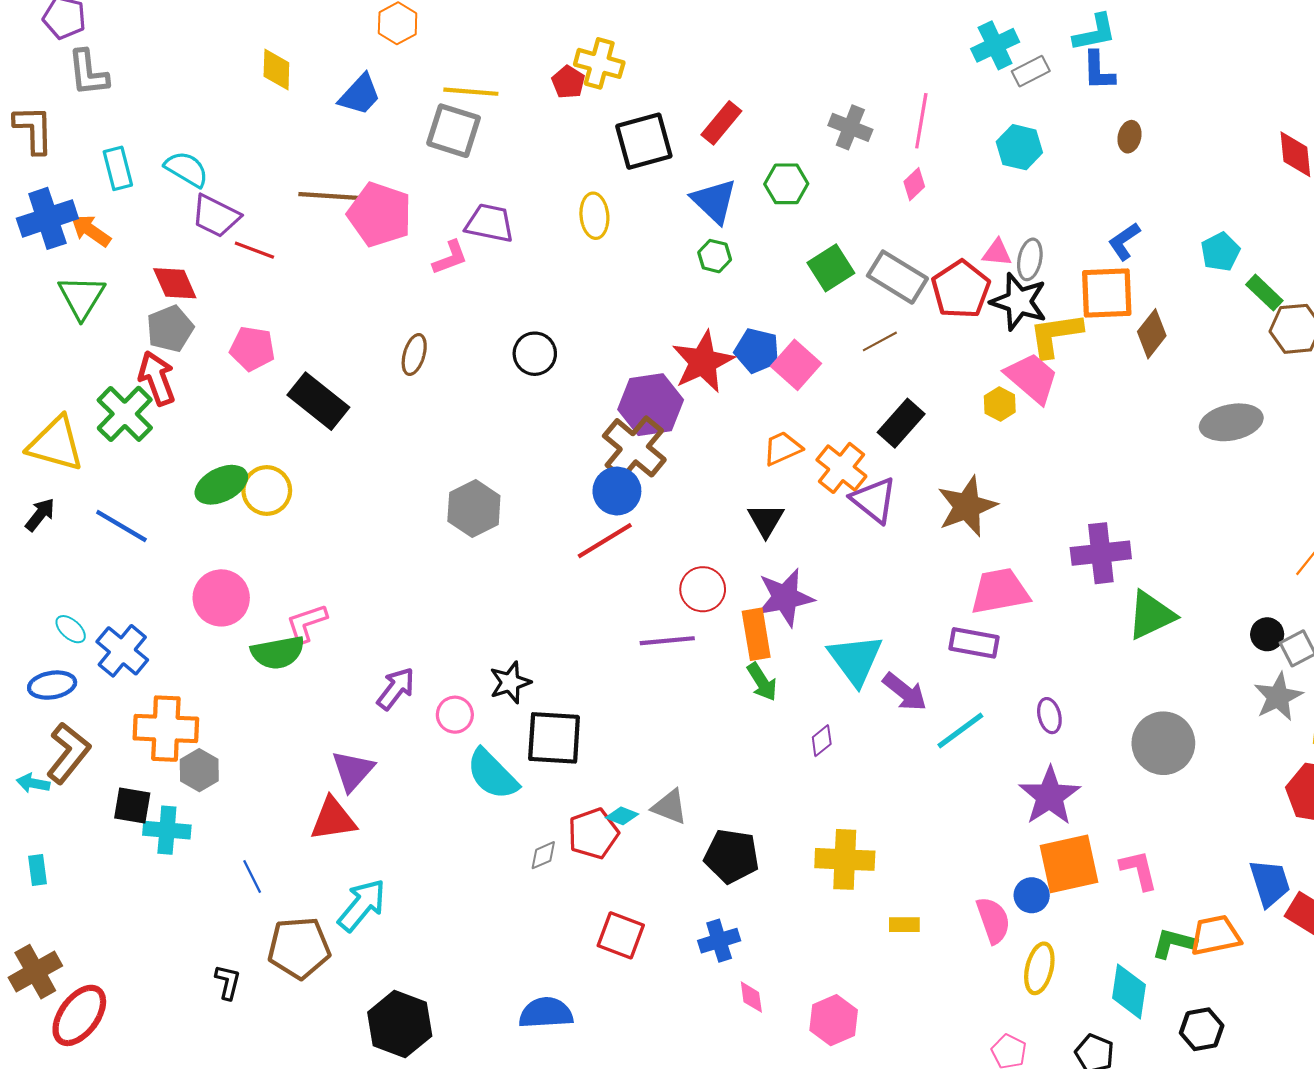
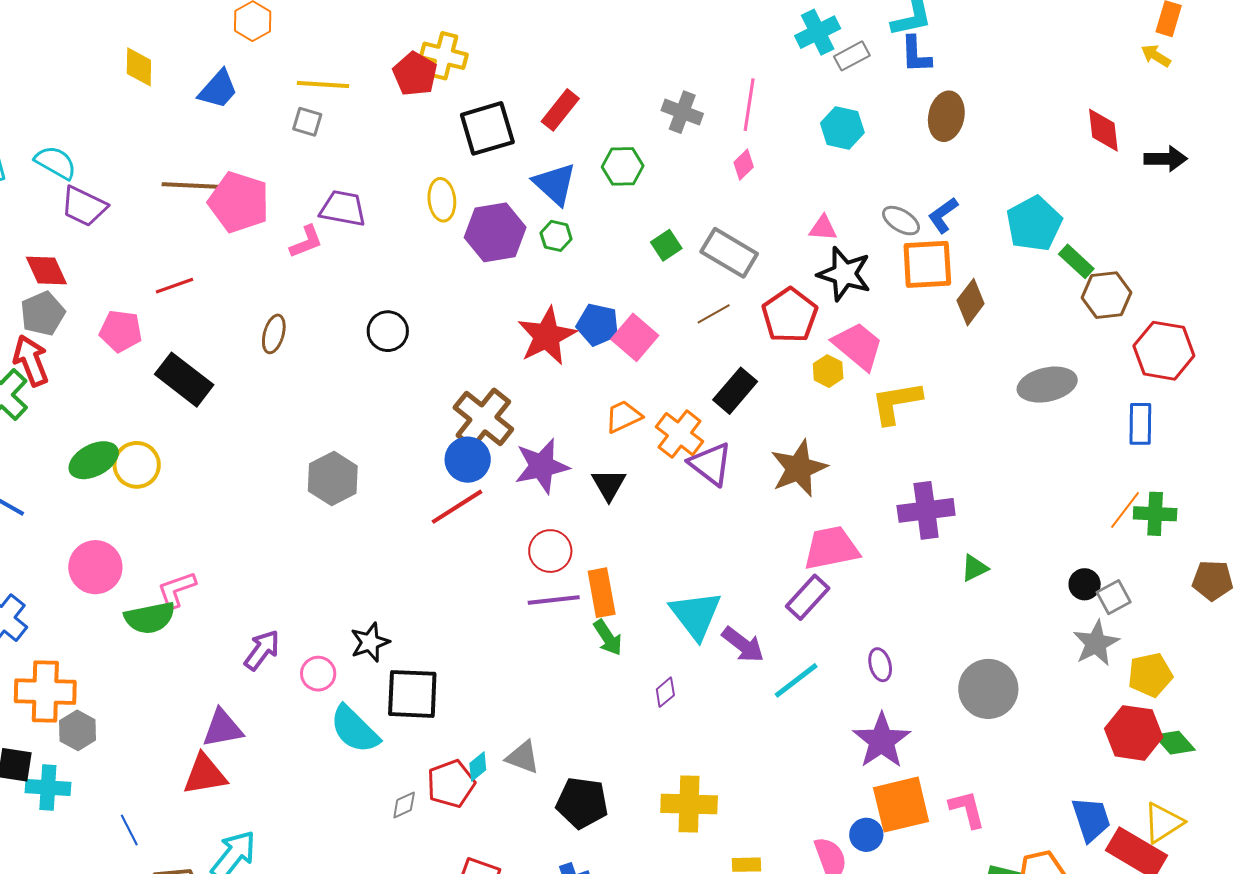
red pentagon: (568, 82) -> (415, 74), size x1.4
gray square: (454, 131) -> (307, 122), size x0.6
brown ellipse: (1130, 137) -> (946, 116), size x1.6
red line: (254, 250) -> (174, 286), moved, turned -39
cyan pentagon: (1220, 252) -> (1034, 224), size x1.5
gray ellipse: (1030, 259) -> (901, 221), moved, turned -69
green square: (831, 268) -> (666, 245), size x0.7
red pentagon: (961, 289) -> (790, 315), moved
yellow L-shape: (1056, 335) -> (896, 403), moved
purple hexagon: (651, 405) -> (495, 232), moved
purple star: (785, 597) -> (542, 466), moved
green triangle: (1151, 615) -> (974, 568), size x0.6
purple line: (667, 641) -> (554, 600), moved
purple rectangle: (974, 643) -> (808, 597), turned -57
purple triangle: (353, 771) -> (223, 728), turned 39
cyan diamond: (622, 816) -> (478, 767), turned -60

